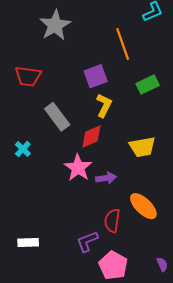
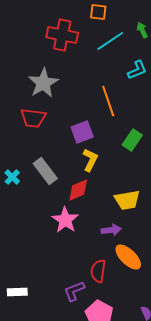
red trapezoid: (28, 76) -> (33, 118), moved
green rectangle: (148, 85) -> (132, 140), turned -30
cyan cross: (23, 149) -> (12, 177), moved
purple arrow: (106, 178) -> (111, 230), moved

